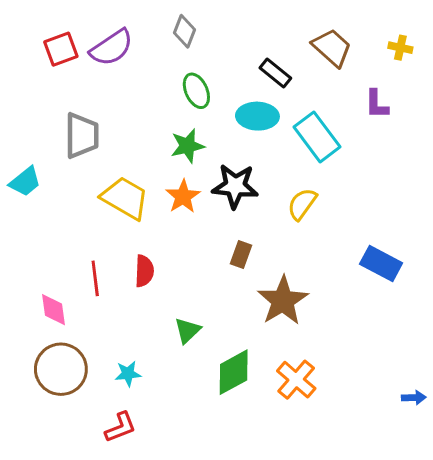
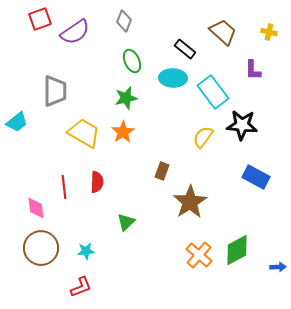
red square: (61, 49) -> (40, 19), moved
black star: (235, 186) -> (242, 125), moved
green diamond: (234, 372) -> (237, 250), moved

